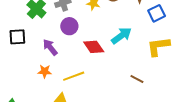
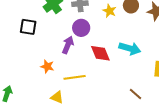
cyan arrow: (121, 36) -> (130, 48), turned 40
purple arrow: (50, 47) -> (68, 45), moved, turned 48

